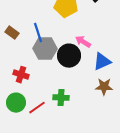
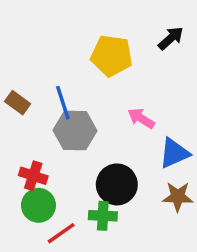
black circle: (69, 56) -> (117, 184), moved
green circle: (16, 103) -> (38, 205), moved

